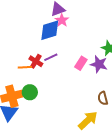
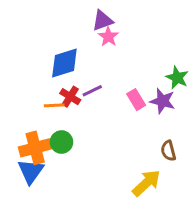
blue diamond: (50, 30) -> (64, 63), moved
pink rectangle: (81, 63) -> (136, 100), turned -64

